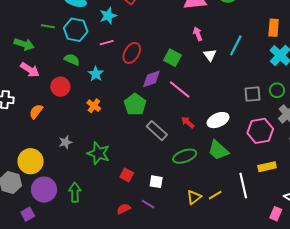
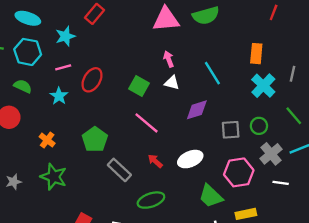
cyan line: (236, 45) -> (212, 73), turned -60
white triangle: (210, 55) -> (172, 83), moved, turned -40
cyan star: (96, 74) -> (59, 96), moved
purple diamond: (151, 79) -> (197, 110), moved
green trapezoid: (218, 150) -> (211, 196), moved
green star: (99, 153) -> (54, 177), moved

